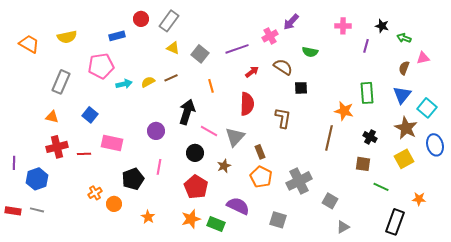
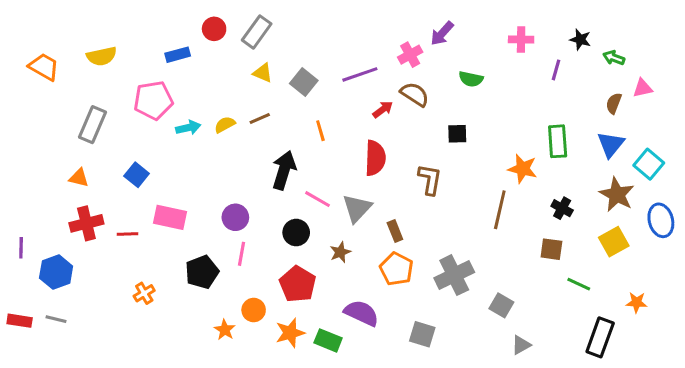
brown semicircle: (283, 67) -> (415, 94), moved
purple circle: (156, 131) -> (235, 217), moved
orange circle: (114, 204) -> (254, 310), moved

